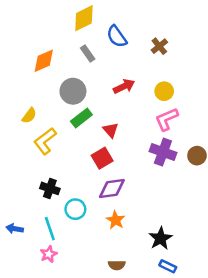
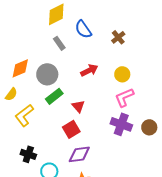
orange diamond: (44, 61) -> (20, 68), moved

